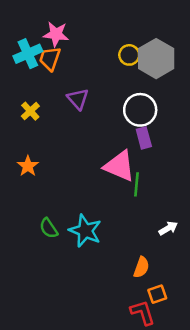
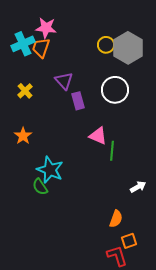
purple rectangle: (144, 138) -> (78, 101), moved
pink triangle: (119, 166) -> (98, 136), size x0.7
cyan star: (85, 231) -> (50, 170), moved

